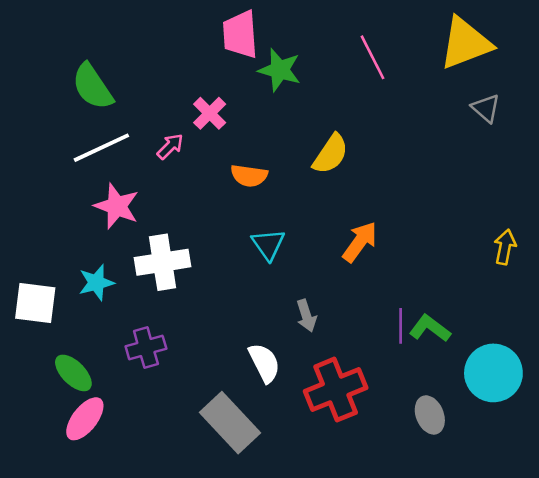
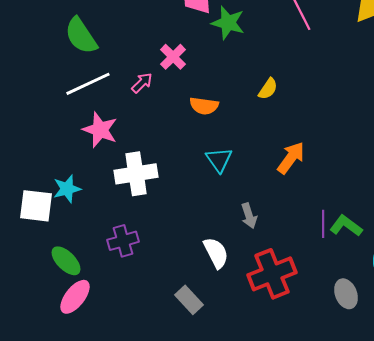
yellow semicircle: (331, 154) -> (268, 89), size x0.7
cyan star: (96, 283) -> (67, 189), moved
gray rectangle: (230, 423) -> (189, 300), size x0.6

